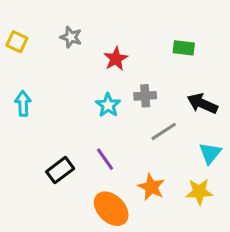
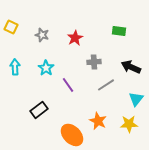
gray star: (71, 37) -> (42, 35), moved
cyan star: (108, 105) -> (46, 68), moved
purple line: (105, 159) -> (68, 85), moved

